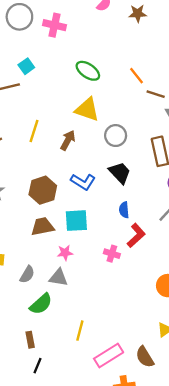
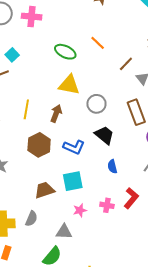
orange line: (136, 76) -> (98, 43), moved
brown line: (156, 94) -> (126, 64), turned -56
brown hexagon: (43, 190) -> (39, 145), moved
red L-shape: (136, 235) -> (131, 198), moved
pink star: (65, 253) -> (80, 210), moved
gray semicircle: (27, 274) -> (31, 219), moved

